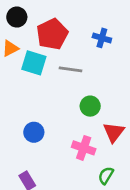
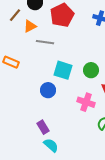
cyan square: (34, 63) -> (63, 70), moved
gray line: (70, 69) -> (45, 42), moved

